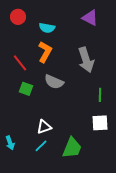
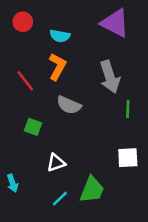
purple triangle: (90, 18) -> (115, 23), size x1.4
green square: (26, 89) -> (33, 127), moved
green line: (100, 95) -> (128, 109), moved
cyan line: (41, 146) -> (60, 199), moved

